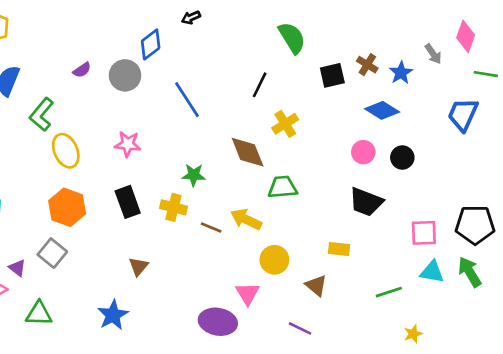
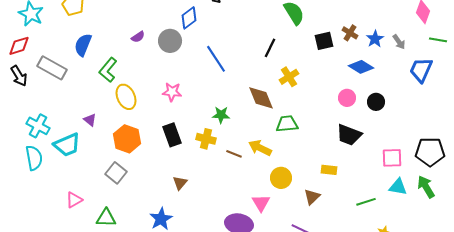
gray arrow: (433, 54) -> (399, 42), moved
purple triangle: (17, 268) -> (90, 120), moved
brown triangle: (316, 285) -> (312, 197), turned 36

